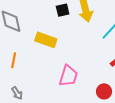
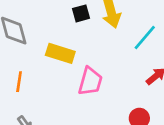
pink trapezoid: (68, 76) -> (90, 81), moved

